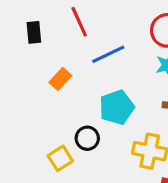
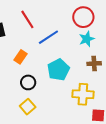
black circle: (87, 138) -> (28, 82), moved

